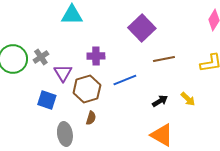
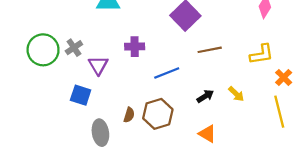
brown hexagon: (87, 89) -> (158, 114), moved
orange triangle: (162, 135) -> (207, 134), size x0.7

